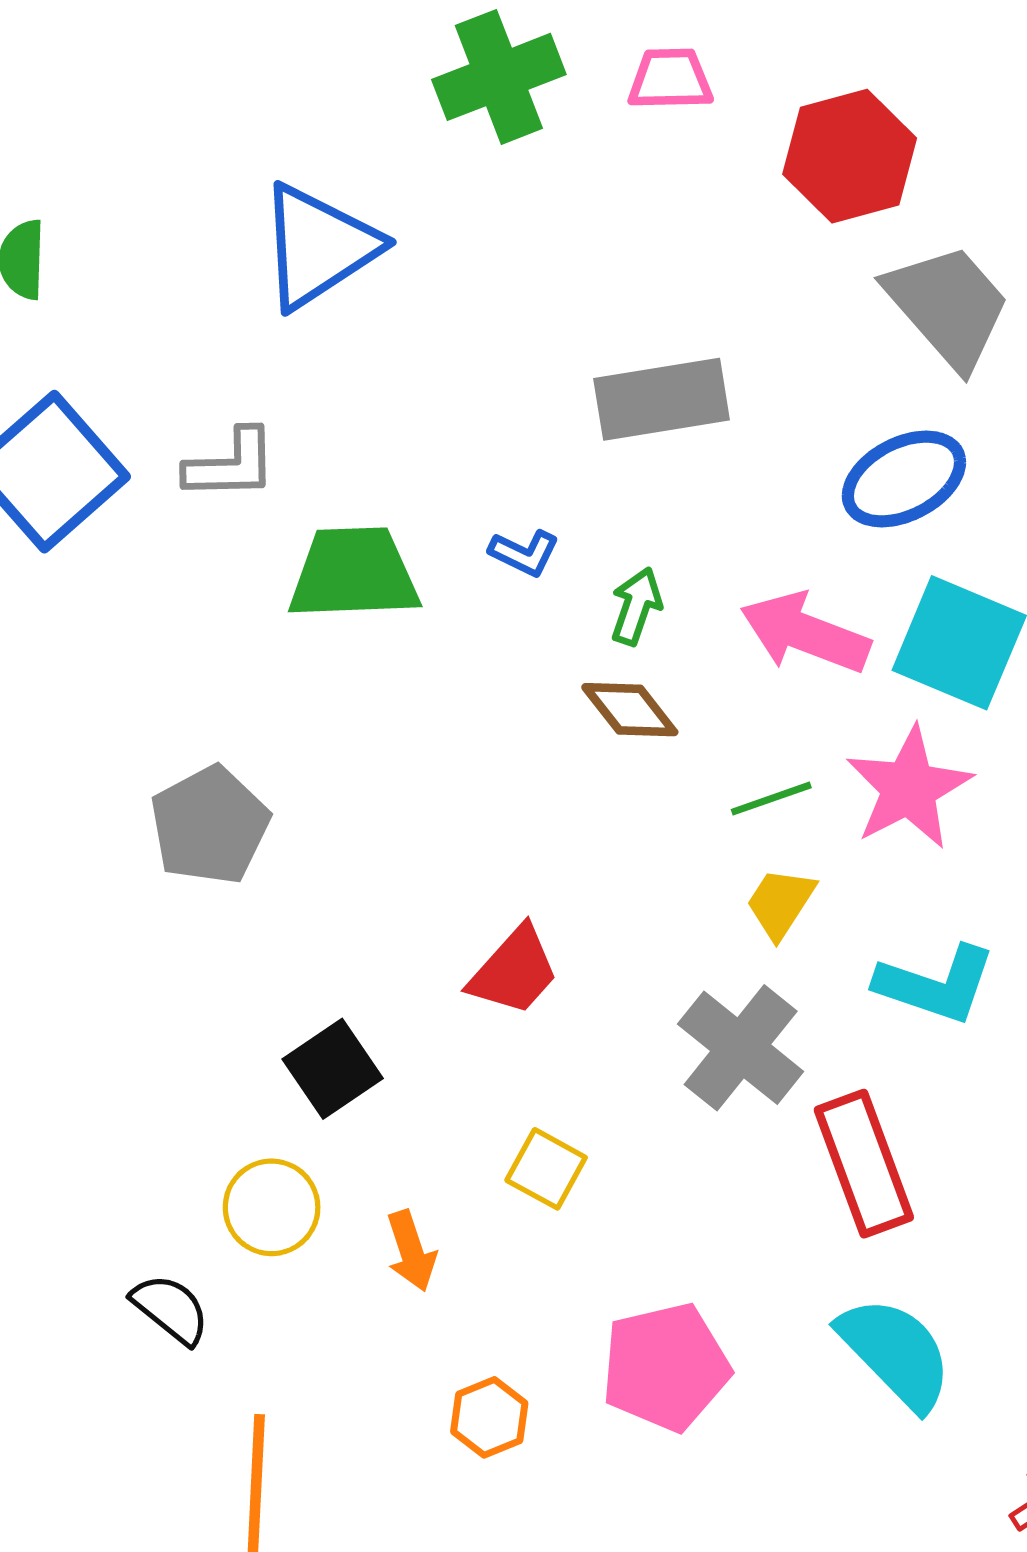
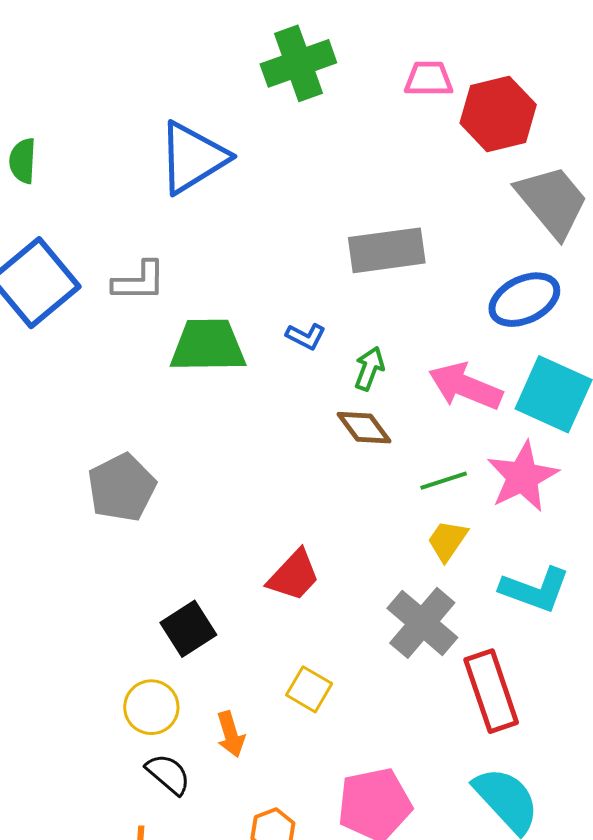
pink trapezoid: (670, 79) -> (429, 79), moved
black semicircle: (171, 1309) -> (168, 774), moved

